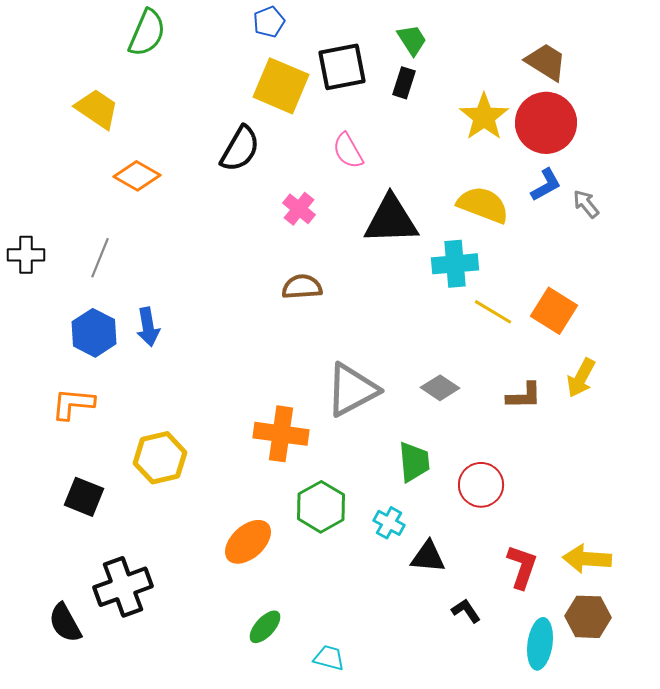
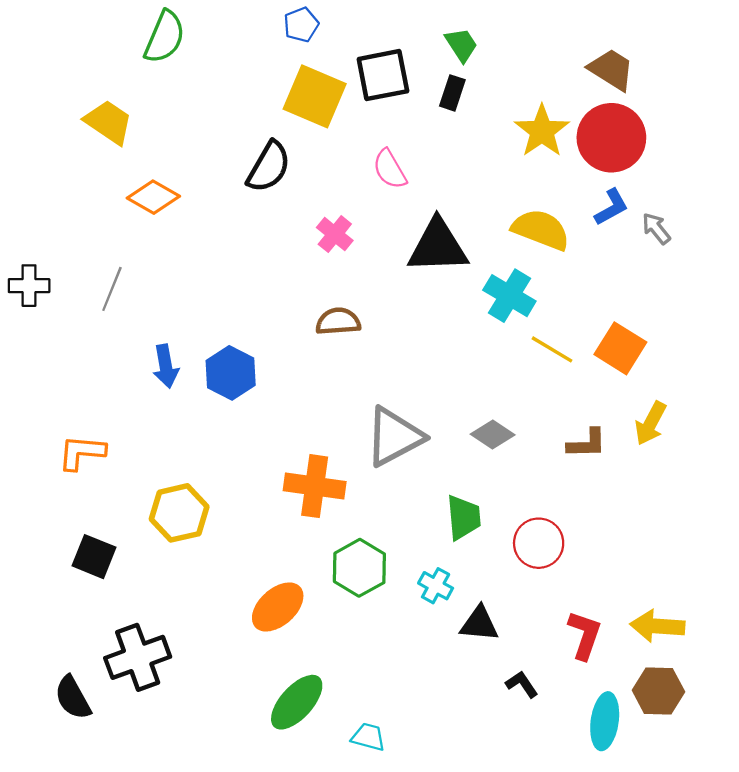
cyan cross: (455, 264) -> (509, 296), turned 36
blue hexagon: (94, 333) -> (231, 373), moved
green ellipse: (265, 627) -> (297, 702), size x1.5

